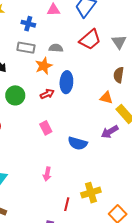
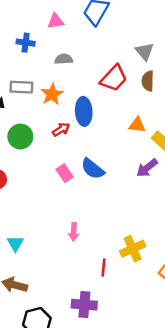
red trapezoid: (90, 39) -> (114, 78), moved
gray rectangle: (26, 48) -> (21, 87), moved
gray semicircle: (56, 48) -> (64, 59), moved
brown semicircle: (119, 75) -> (148, 81), moved
blue semicircle: (78, 143) -> (93, 169), moved, turned 30

